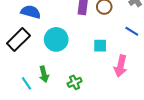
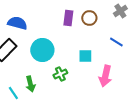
green cross: (75, 82) -> (60, 74), moved

